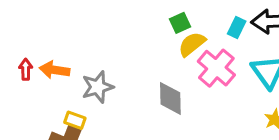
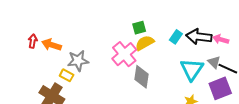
pink cross: (216, 68) -> (124, 54), moved
gray diamond: (170, 98) -> (142, 77), moved
yellow rectangle: (75, 120) -> (67, 75), moved

